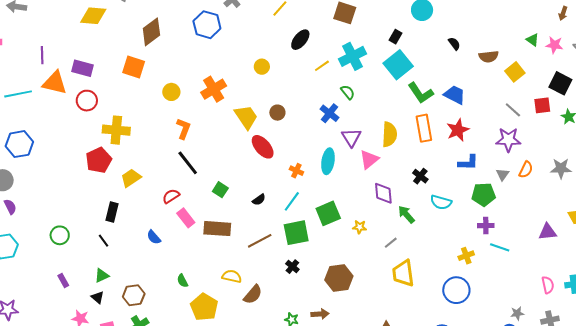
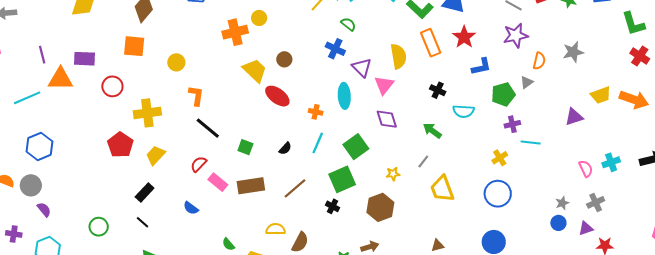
orange cross: (214, 89) -> (235, 32), moved, turned 30
red circle: (87, 101) -> (112, 86), moved
yellow cross: (116, 130) -> (147, 113), moved
gray triangle: (503, 174) -> (527, 82), moved, turned 32
purple diamond: (383, 193) -> (387, 119), moved
black rectangle: (112, 212) -> (145, 193), turned 42
yellow star: (360, 227) -> (393, 174), moved
green square: (296, 233) -> (342, 179), moved

